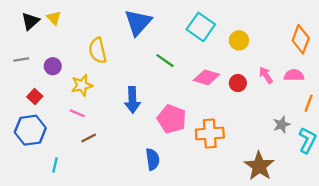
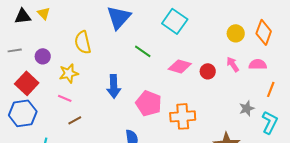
black triangle: (30, 21) -> (23, 16), turned 36
yellow circle: (239, 40) -> (236, 33), moved
red square: (35, 96) -> (27, 83), size x1.6

